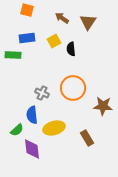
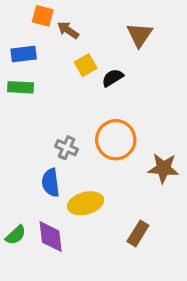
brown arrow: (62, 18) -> (68, 30), moved
blue rectangle: (27, 38) -> (24, 54), moved
black semicircle: (71, 49) -> (113, 78), turned 64
green semicircle: (17, 130) -> (16, 235), moved
brown rectangle: (87, 138) -> (138, 233), moved, turned 63

